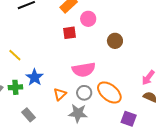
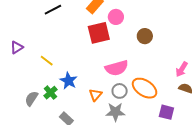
red square: (70, 33) -> (99, 33), size x1.6
green cross: (15, 87) -> (51, 93), turned -32

